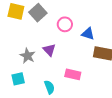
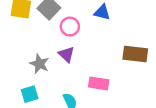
pink circle: (65, 24) -> (70, 27), moved
blue triangle: (88, 34) -> (102, 12), moved

